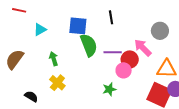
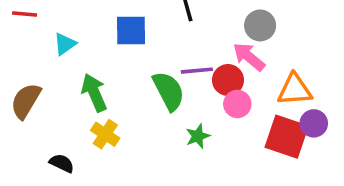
gray circle: (160, 31) -> (260, 25), moved
green semicircle: (89, 45) -> (169, 91), moved
green arrow: (54, 59) -> (94, 93), size x1.5
pink circle: (124, 70) -> (237, 104), moved

